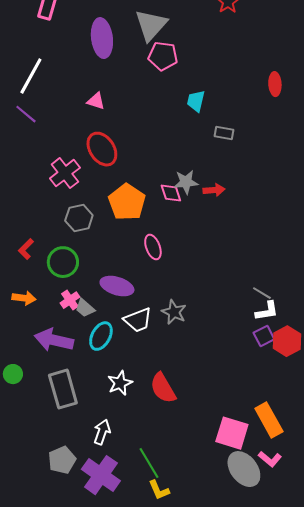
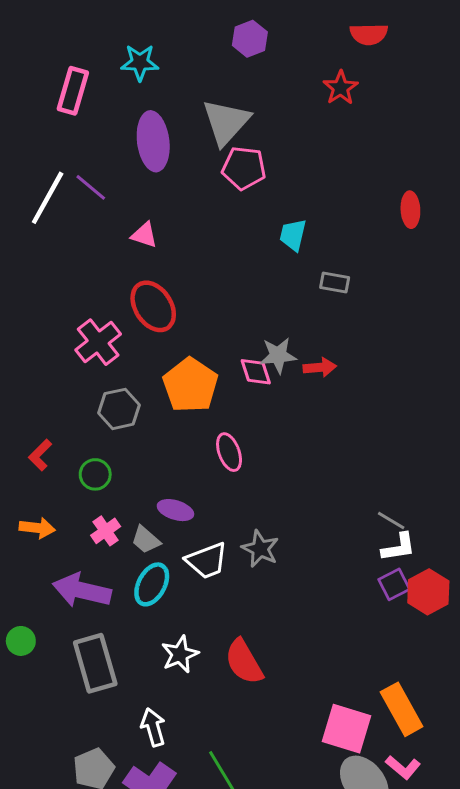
purple line: (26, 114) -> (91, 187), moved
green circle: (63, 262) -> (95, 474), size x0.7
purple ellipse: (117, 286) -> (175, 510), size x0.7
gray trapezoid: (85, 308) -> (146, 540), moved
white arrow: (102, 432) -> (153, 727), turned -35

